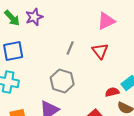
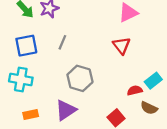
gray line: (70, 48) -> (62, 42), moved

